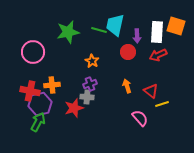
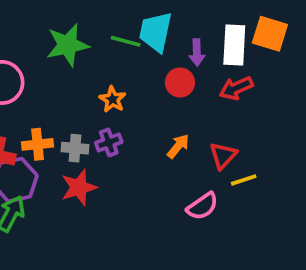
orange arrow: (127, 86) -> (178, 146), turned 56
red triangle: (151, 91) -> (223, 156), turned 35
gray cross: (87, 97) -> (75, 148), moved
pink semicircle: (140, 118) -> (202, 206), turned 96

